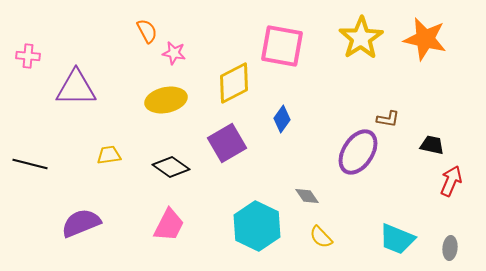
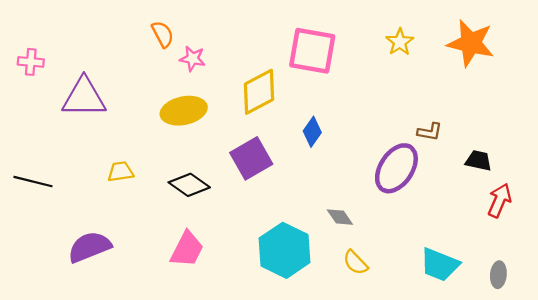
yellow star: (361, 38) -> (400, 42), size x0.6

